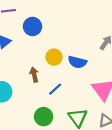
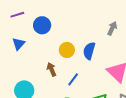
blue semicircle: (77, 62) -> (89, 51), turned 102

